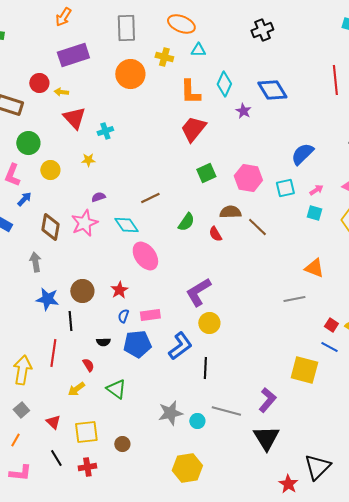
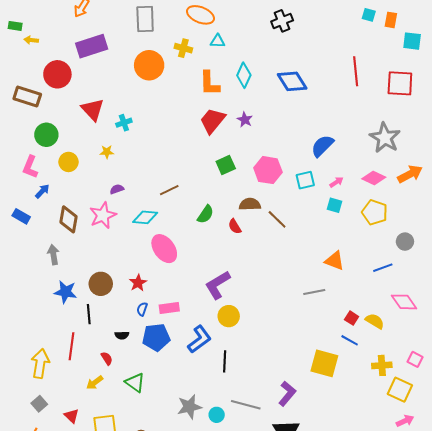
red circle: (39, 83) -> (57, 74), size x1.4
yellow arrow: (61, 92) -> (31, 40), moved
purple star: (243, 111) -> (245, 120), moved
cyan diamond: (126, 225) -> (145, 217), turned -50

